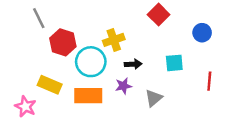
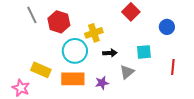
red hexagon: (63, 42) -> (59, 22), moved
purple star: (123, 86) -> (102, 83), moved
gray triangle: (154, 98) -> (127, 72), moved

